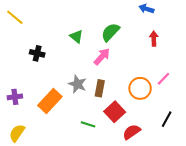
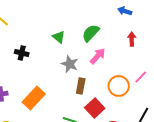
pink arrow: (102, 57) -> (98, 56), moved
gray star: (77, 84) -> (70, 64), moved

